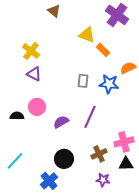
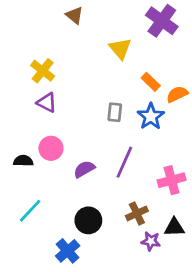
yellow triangle: (87, 35) -> (120, 49), turned 30
orange rectangle: (103, 50) -> (151, 82), moved
blue star: (109, 84) -> (151, 116), turned 30
pink cross: (124, 142) -> (172, 180), moved
cyan line: (15, 161) -> (30, 211), moved
purple star: (103, 180) -> (151, 241), moved

